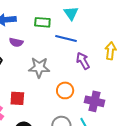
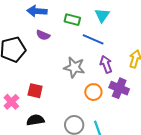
gray star: (39, 67) -> (74, 67), moved
orange circle: (65, 90) -> (93, 92), moved
purple cross: (94, 101) -> (119, 88), moved

